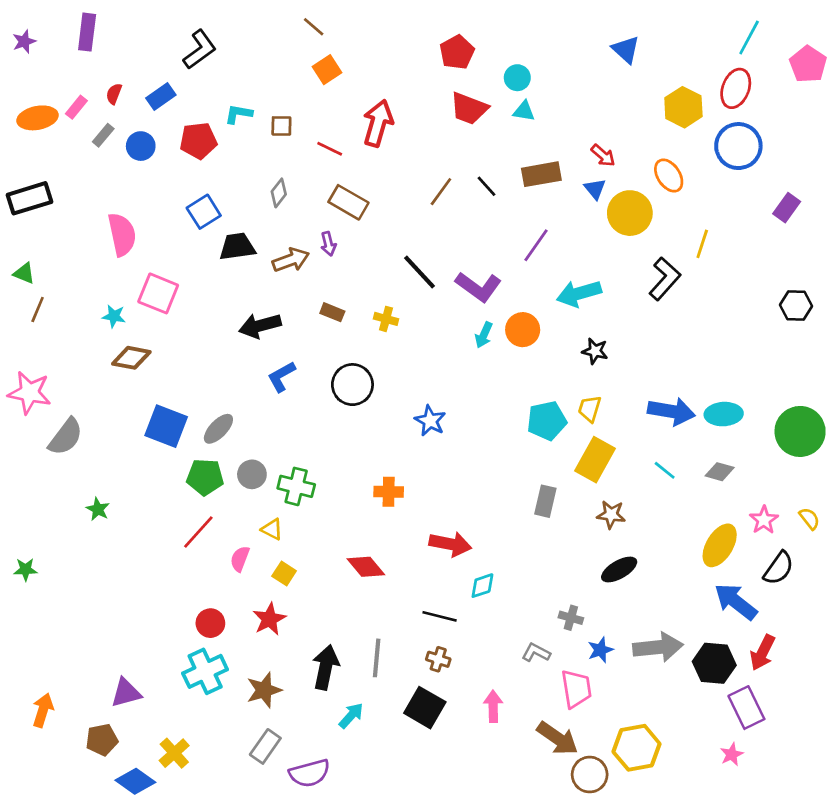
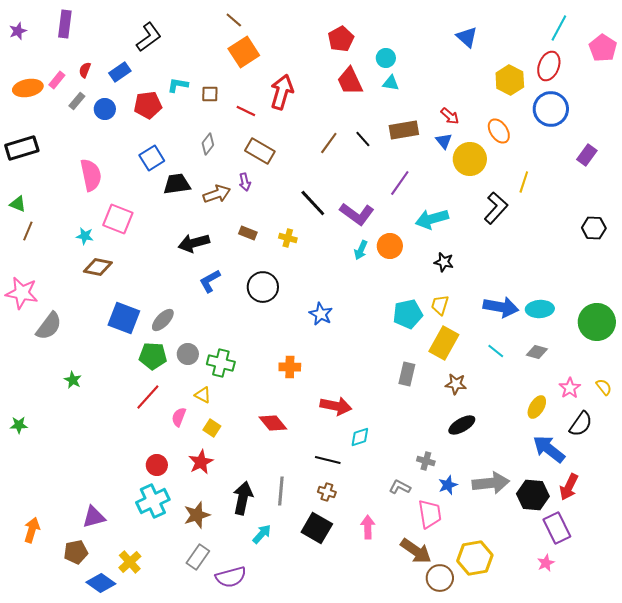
orange square: (327, 70) -> (244, 52), size x1.4
red trapezoid: (469, 109) -> (350, 81), turned 44
yellow ellipse: (720, 545) -> (537, 407), size x0.7

